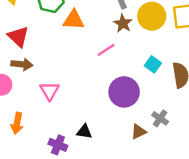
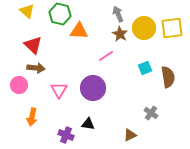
cyan square: (153, 64) -> (145, 68), turned 32
purple circle: (124, 92) -> (93, 88), moved
brown triangle: (138, 132) -> (130, 135), moved

